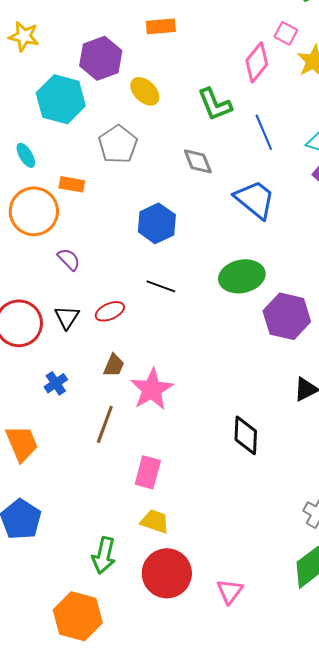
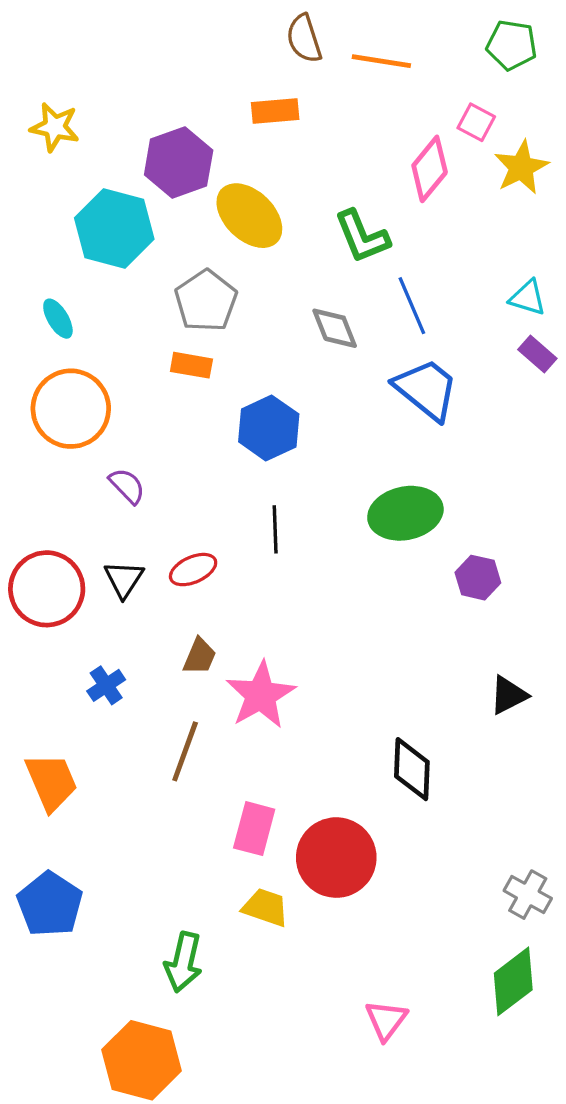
yellow ellipse: (145, 91) -> (249, 216), size x1.4
blue line: (264, 132) -> (412, 306), moved
orange rectangle: (72, 184) -> (191, 365), moved
black line: (161, 286) -> (275, 529), turned 68
purple hexagon: (287, 316) -> (478, 578), size x0.6
red circle: (167, 573) -> (336, 858), moved

